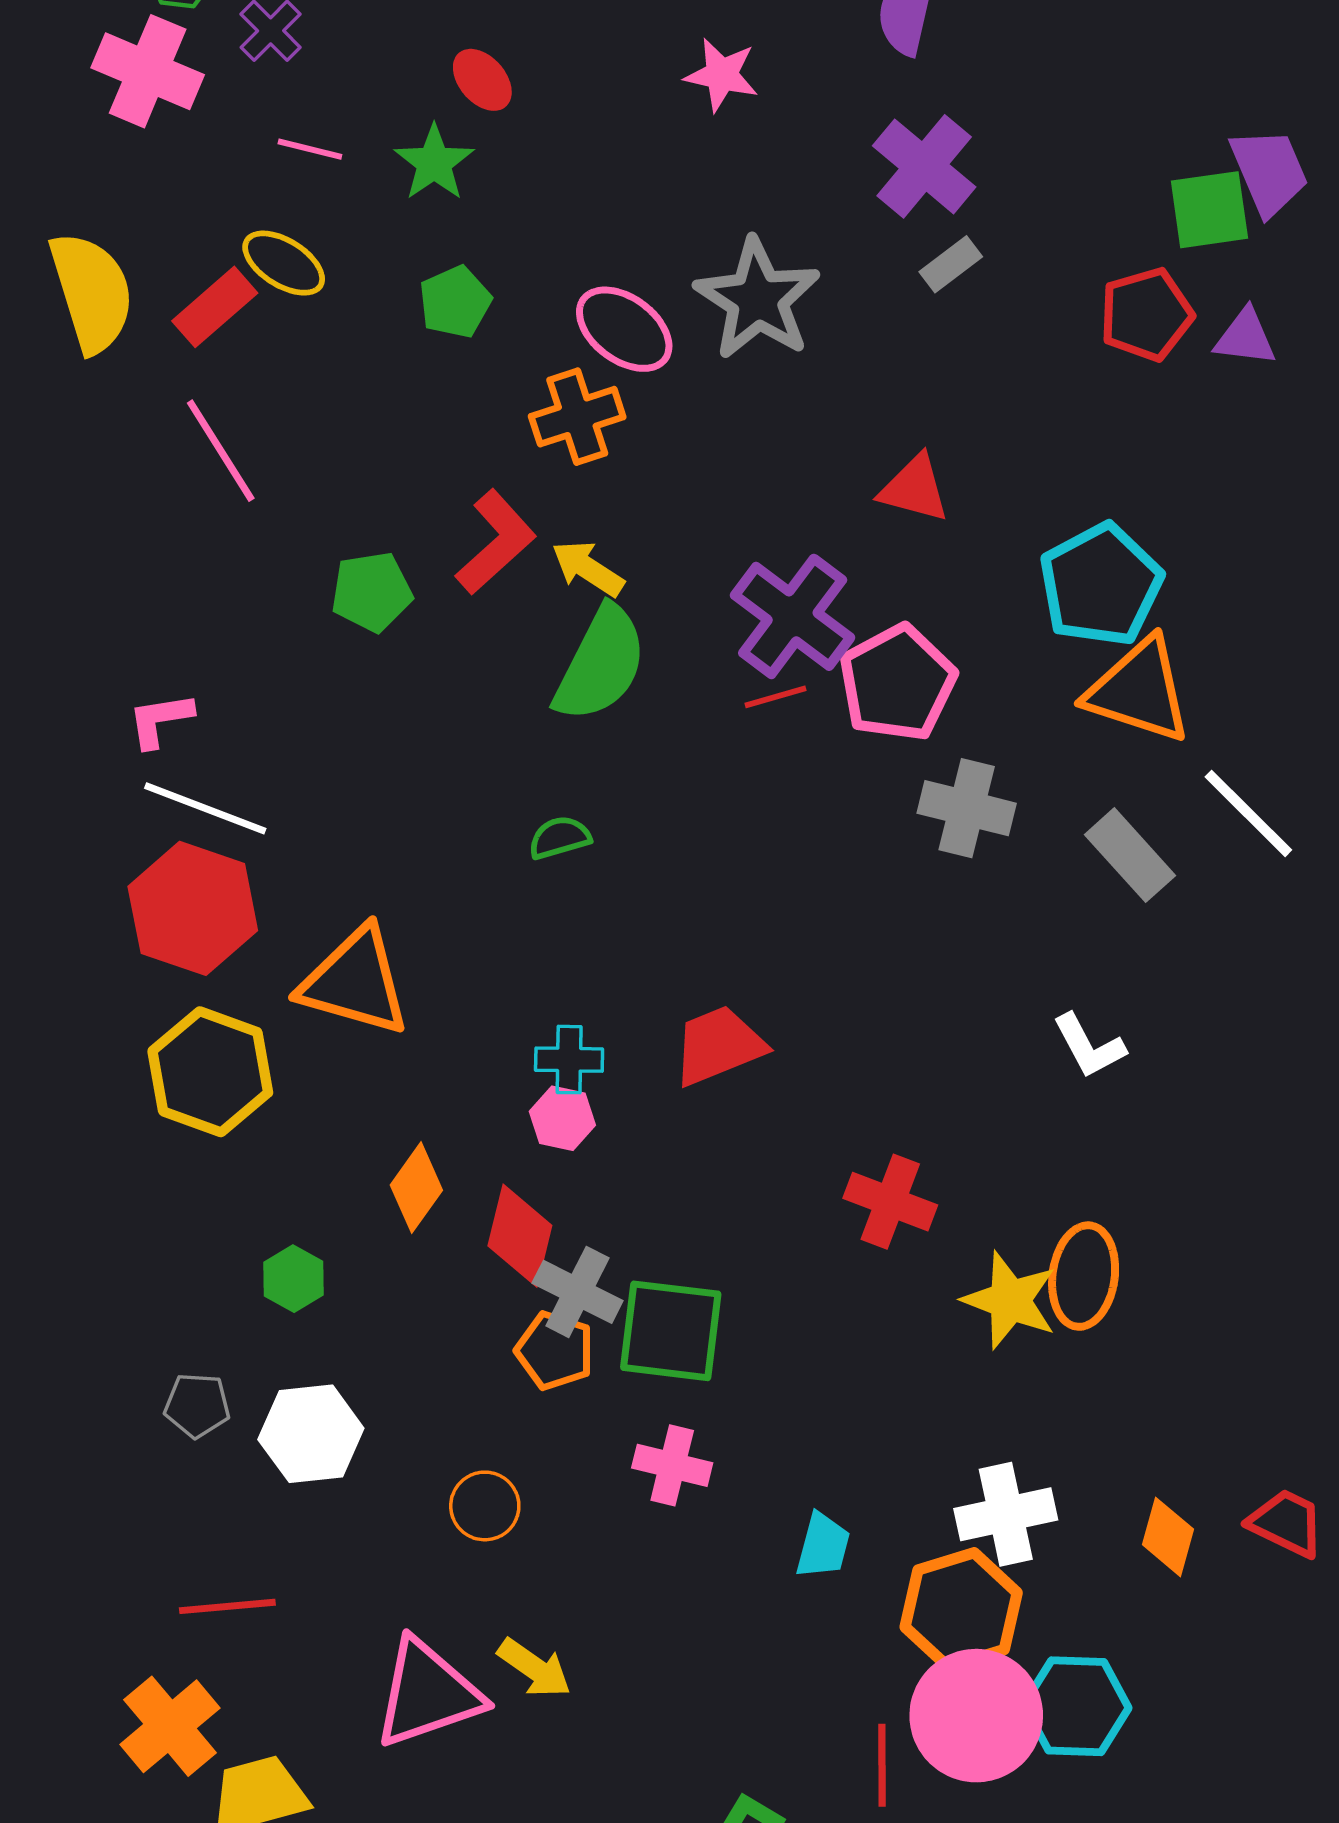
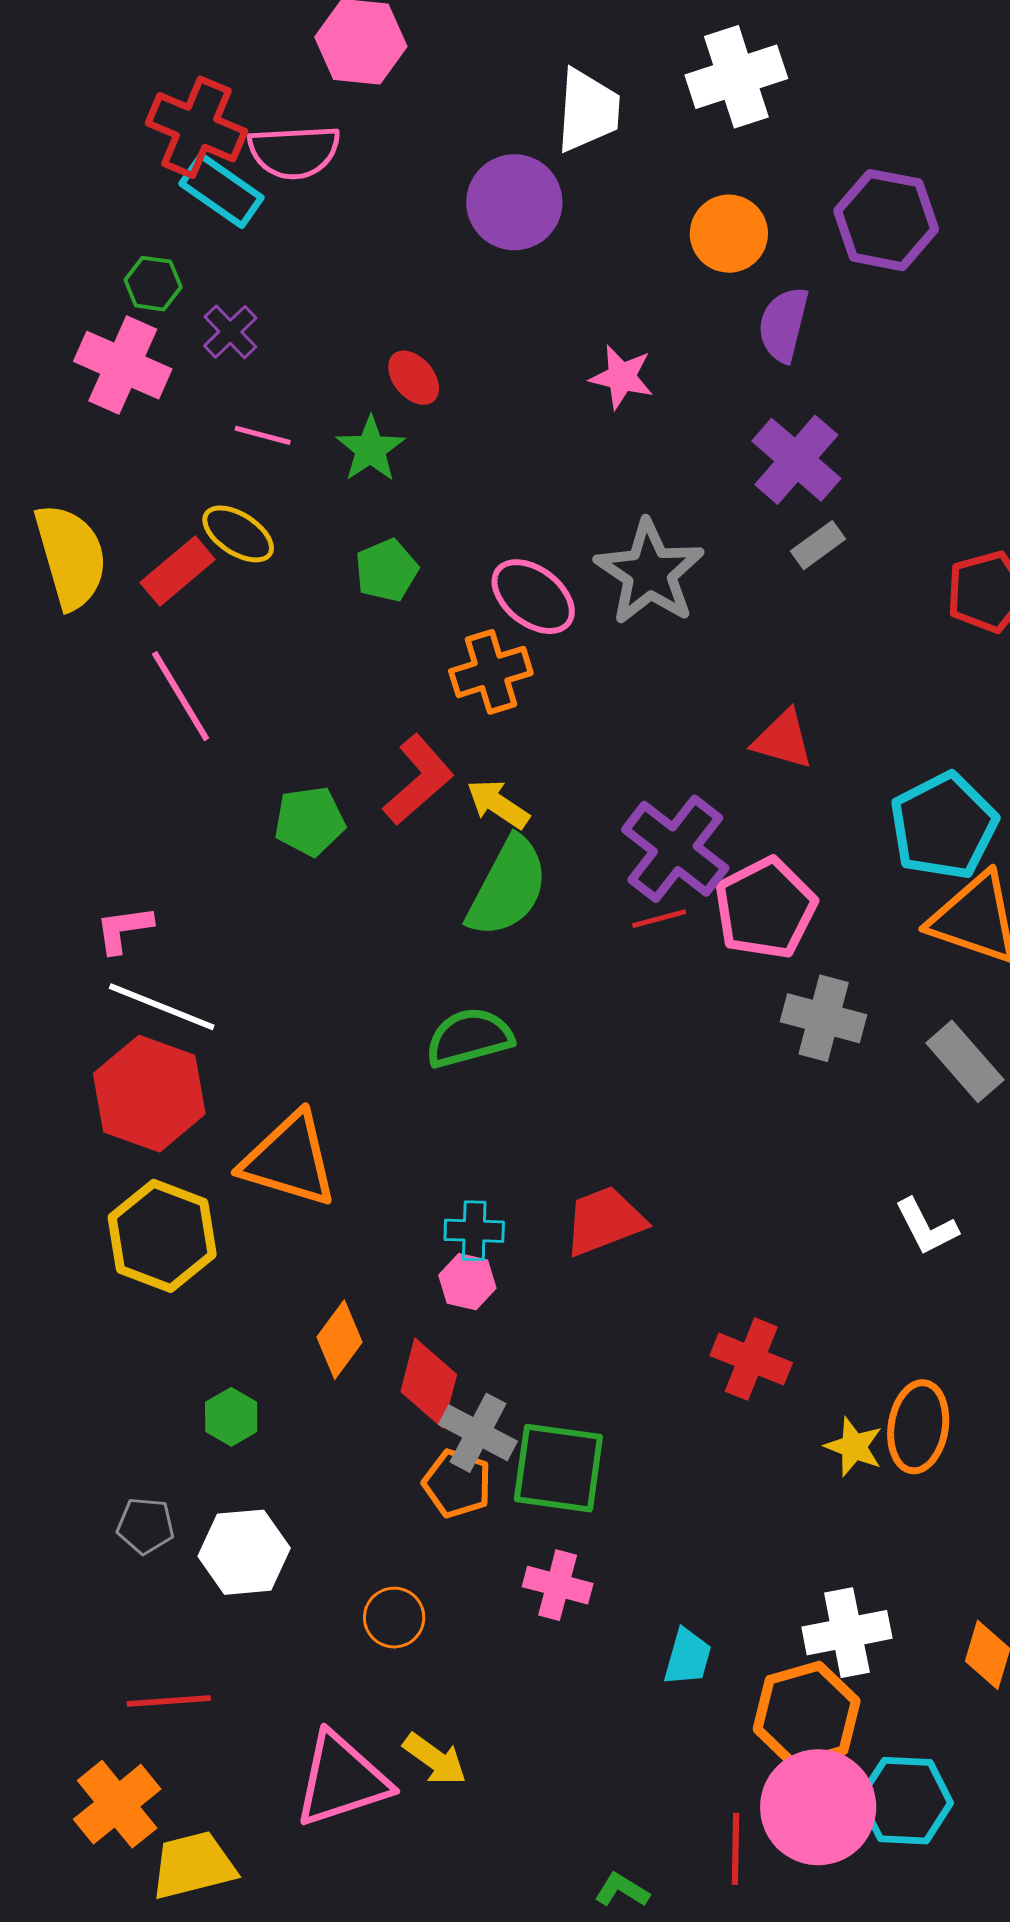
green semicircle: (560, 838) -> (469, 1038), size x1.6
yellow star: (1010, 1300) -> (854, 1447), size x0.7

